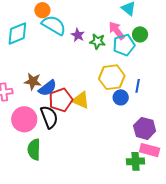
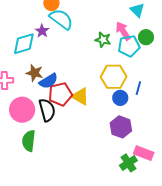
cyan diamond: (17, 34) -> (24, 44), moved
purple star: (78, 35) -> (42, 31), moved
purple hexagon: (145, 128) -> (121, 127), moved
green cross: (136, 161) -> (128, 163), turned -36

